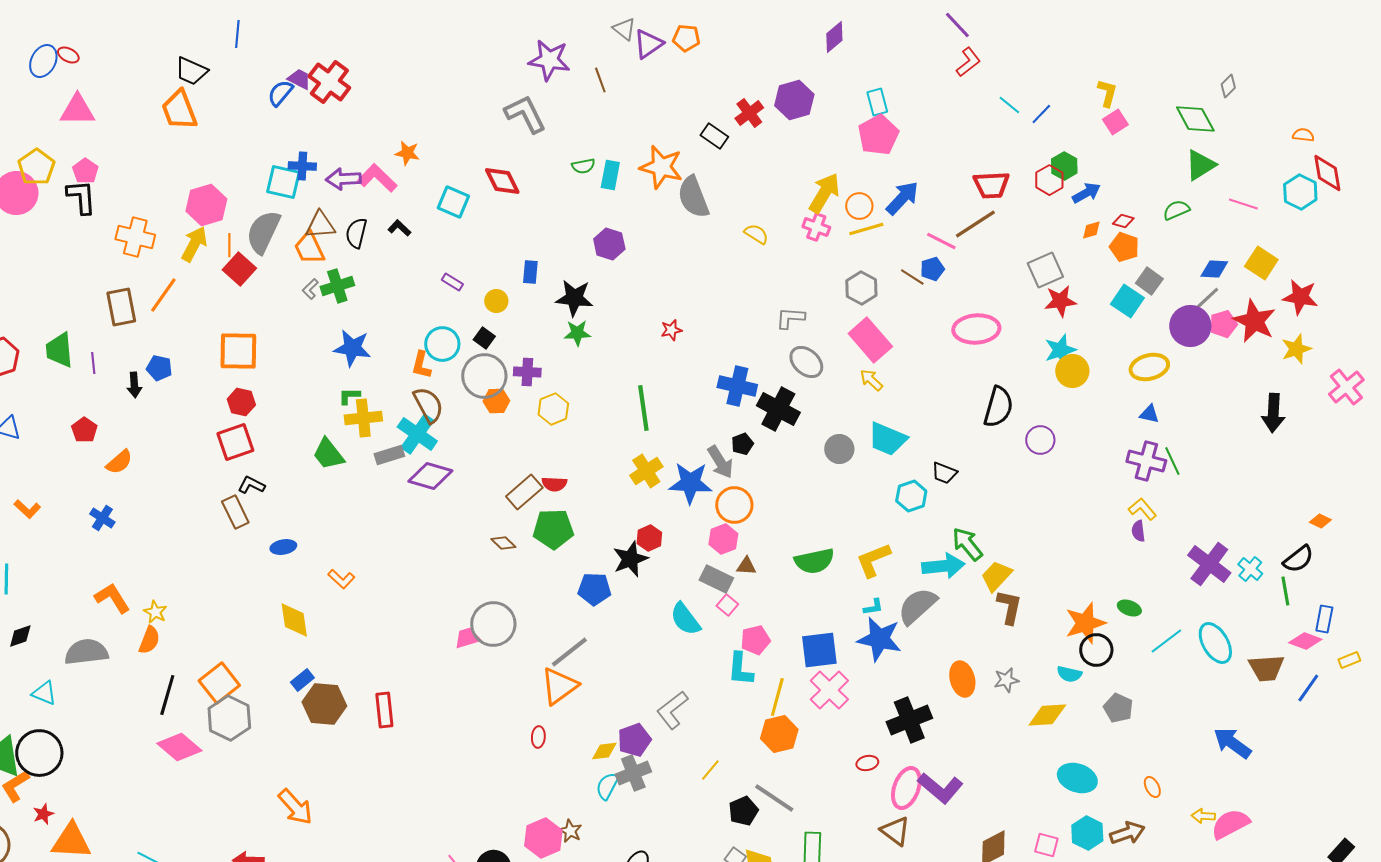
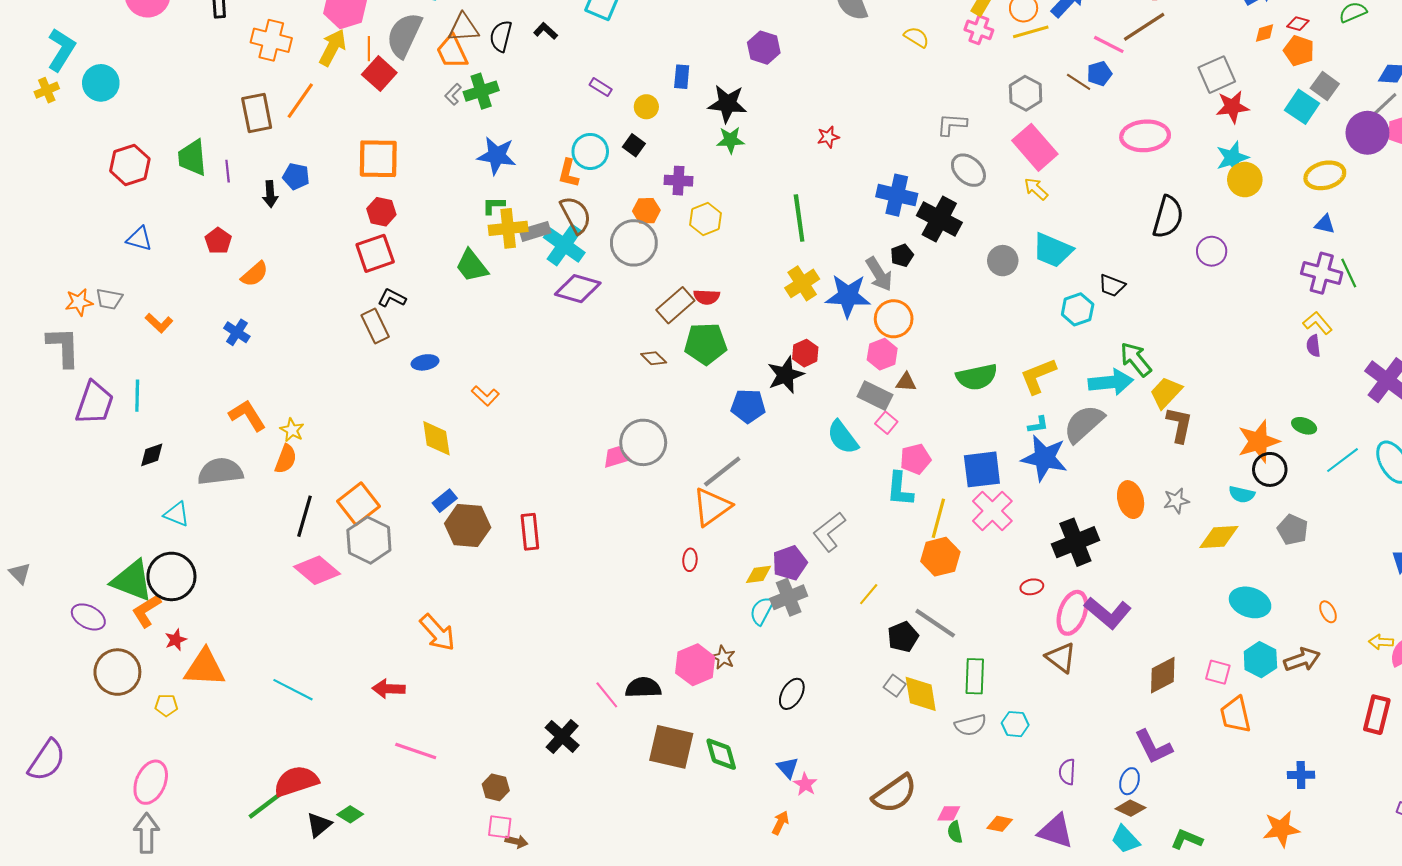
gray circle: (484, 376) -> (634, 243), moved
gray rectangle: (389, 455) -> (535, 231), moved

